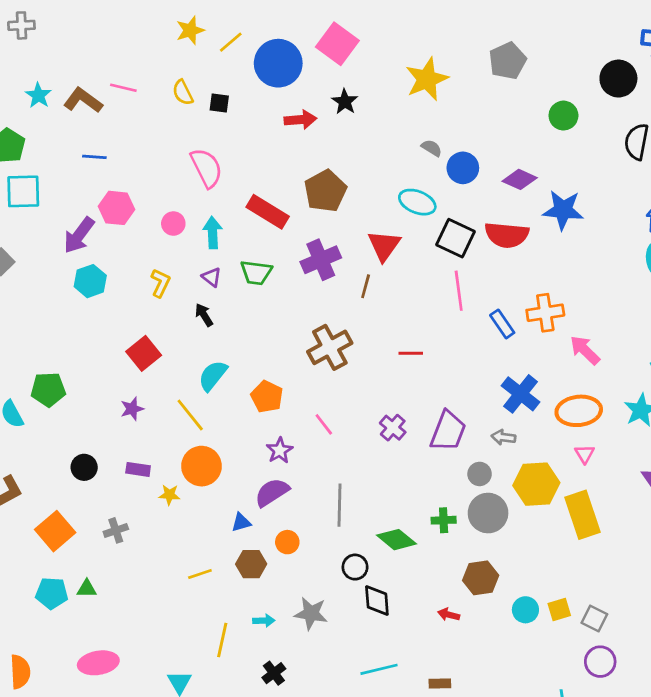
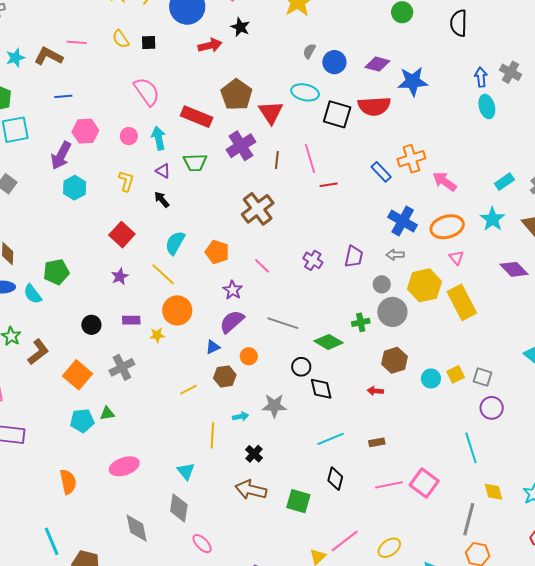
cyan star: (38, 95) -> (15, 58), turned 30
gray semicircle: (432, 148) -> (309, 51), turned -84
red triangle: (384, 246) -> (271, 112), moved
pink line: (459, 291) -> (310, 158), moved
red line: (411, 353) -> (329, 185), moved
purple trapezoid: (448, 431) -> (354, 257), size x0.7
gray line: (340, 505) -> (283, 323), turned -64
gray cross: (116, 530) -> (122, 367), size x1.4

